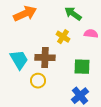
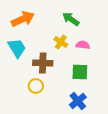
pink semicircle: (91, 34) -> (83, 45), moved
cyan trapezoid: (19, 60) -> (17, 48), moved

